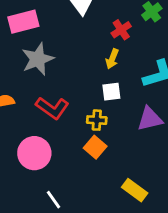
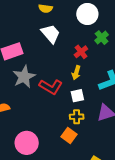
red L-shape: (52, 108) -> (51, 87), moved
yellow cross: (97, 120) -> (77, 117), moved

